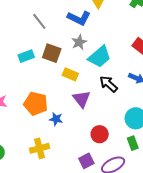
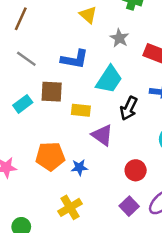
blue L-shape: (79, 18) -> (75, 59), moved
gray star: (79, 42) -> (119, 38), moved
black arrow: (108, 84) -> (129, 108), turned -90

